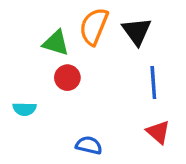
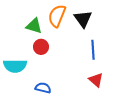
cyan semicircle: (24, 109) -> (15, 66), size x1.6
blue semicircle: (89, 145) -> (43, 88), moved

